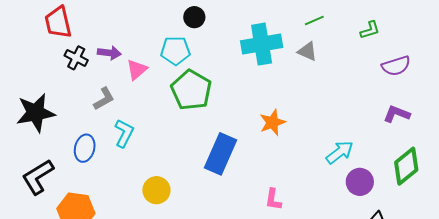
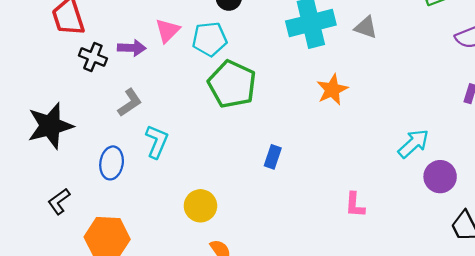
pink triangle: (137, 70) -> (168, 31), moved
orange star: (272, 122) -> (332, 90), moved
blue rectangle: (221, 154) -> (273, 157), size x0.5
black L-shape: (38, 177) -> (59, 201), size x0.6
pink L-shape: (273, 199) -> (355, 205), moved

